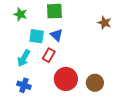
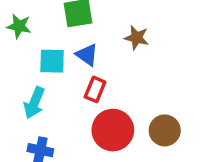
brown star: (104, 23) -> (137, 38), moved
red rectangle: (49, 55) -> (95, 89), moved

